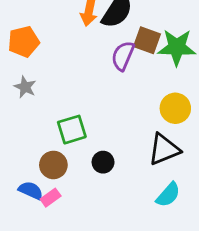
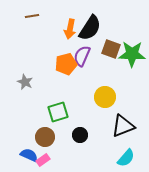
orange pentagon: (24, 42) -> (66, 64), moved
purple semicircle: (123, 56) -> (82, 56), moved
yellow circle: (175, 108) -> (105, 97), moved

